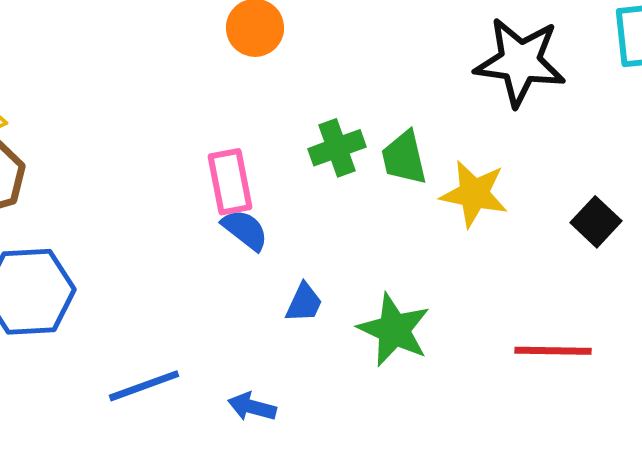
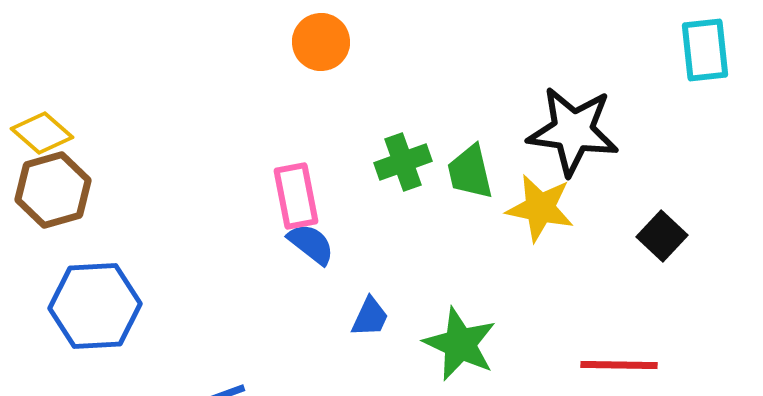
black star: (520, 62) -> (573, 131), moved

